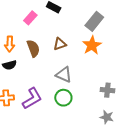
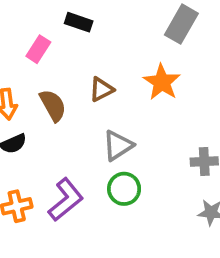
gray rectangle: (94, 21) -> (181, 24), moved
gray triangle: (64, 75) -> (118, 145), turned -48

